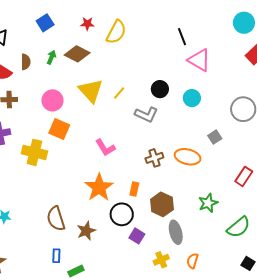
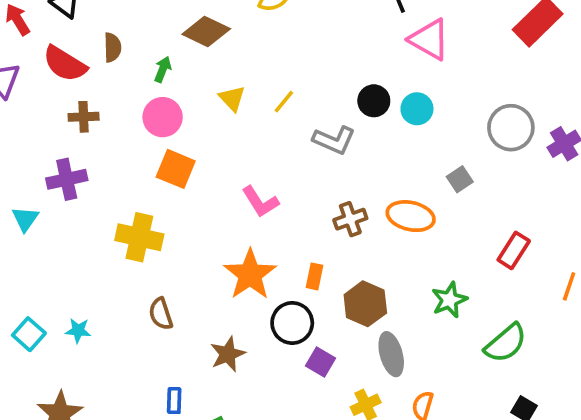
green arrow: (51, 57) -> (163, 69), moved
black circle: (160, 89) -> (374, 101), moved
yellow triangle: (91, 91) -> (232, 98), size x0.6
yellow cross: (34, 152) -> (139, 237), moved
brown semicircle: (56, 219) -> (161, 314), moved, size x0.7

